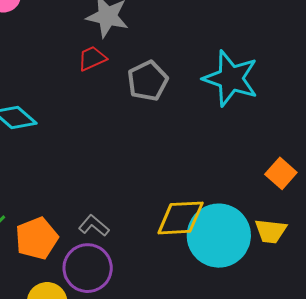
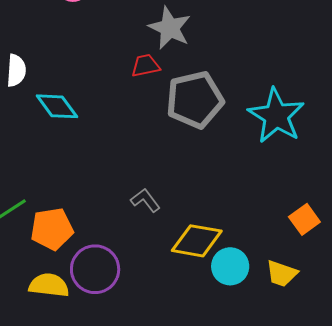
gray pentagon: (148, 81) -> (195, 100), size x1.4
gray L-shape: (94, 226) -> (145, 200), moved
cyan circle: (219, 236) -> (230, 266), size x0.6

